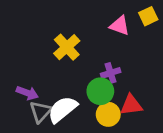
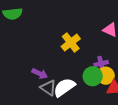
gray triangle: (41, 112) -> (48, 88), turned -42
yellow circle: (108, 114) -> (106, 76), moved

